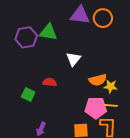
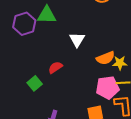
red semicircle: (50, 82) -> (55, 67), turned -32
green square: (28, 95) -> (35, 83), turned 32

